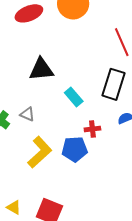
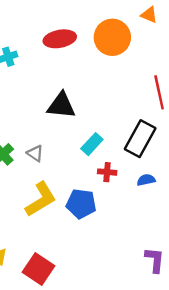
cyan rectangle: (74, 97) -> (92, 144), turned 72
red cross: (92, 129) -> (107, 172), moved

